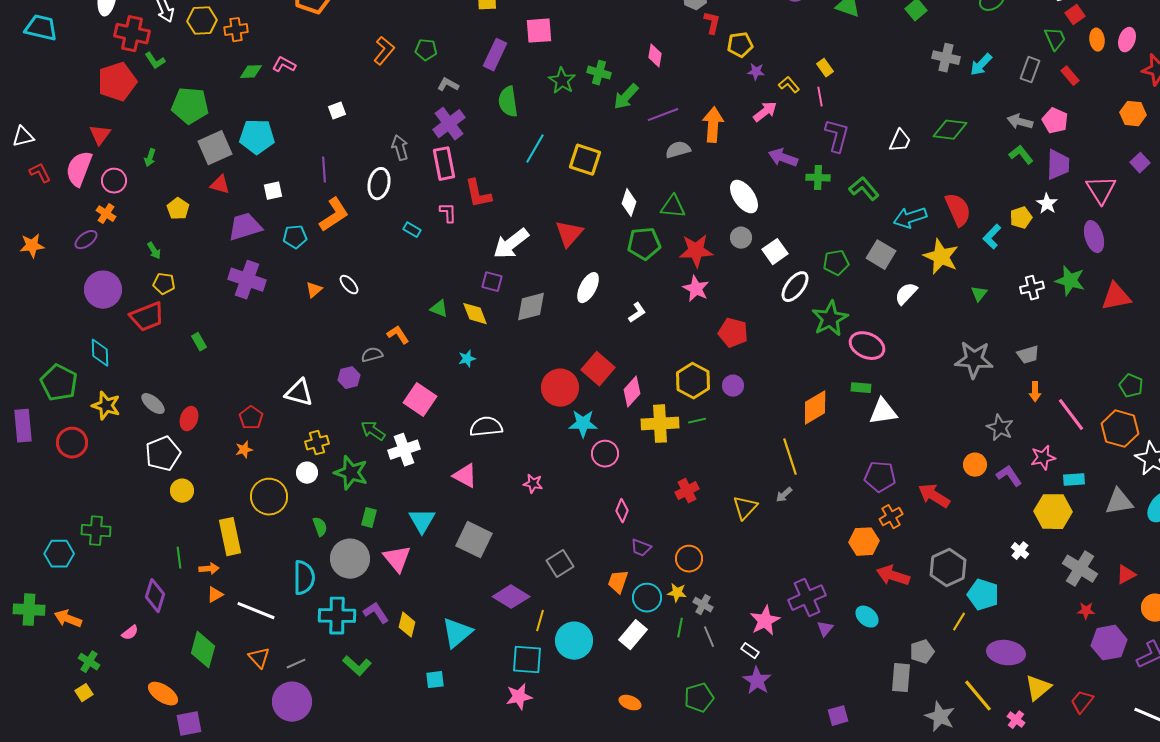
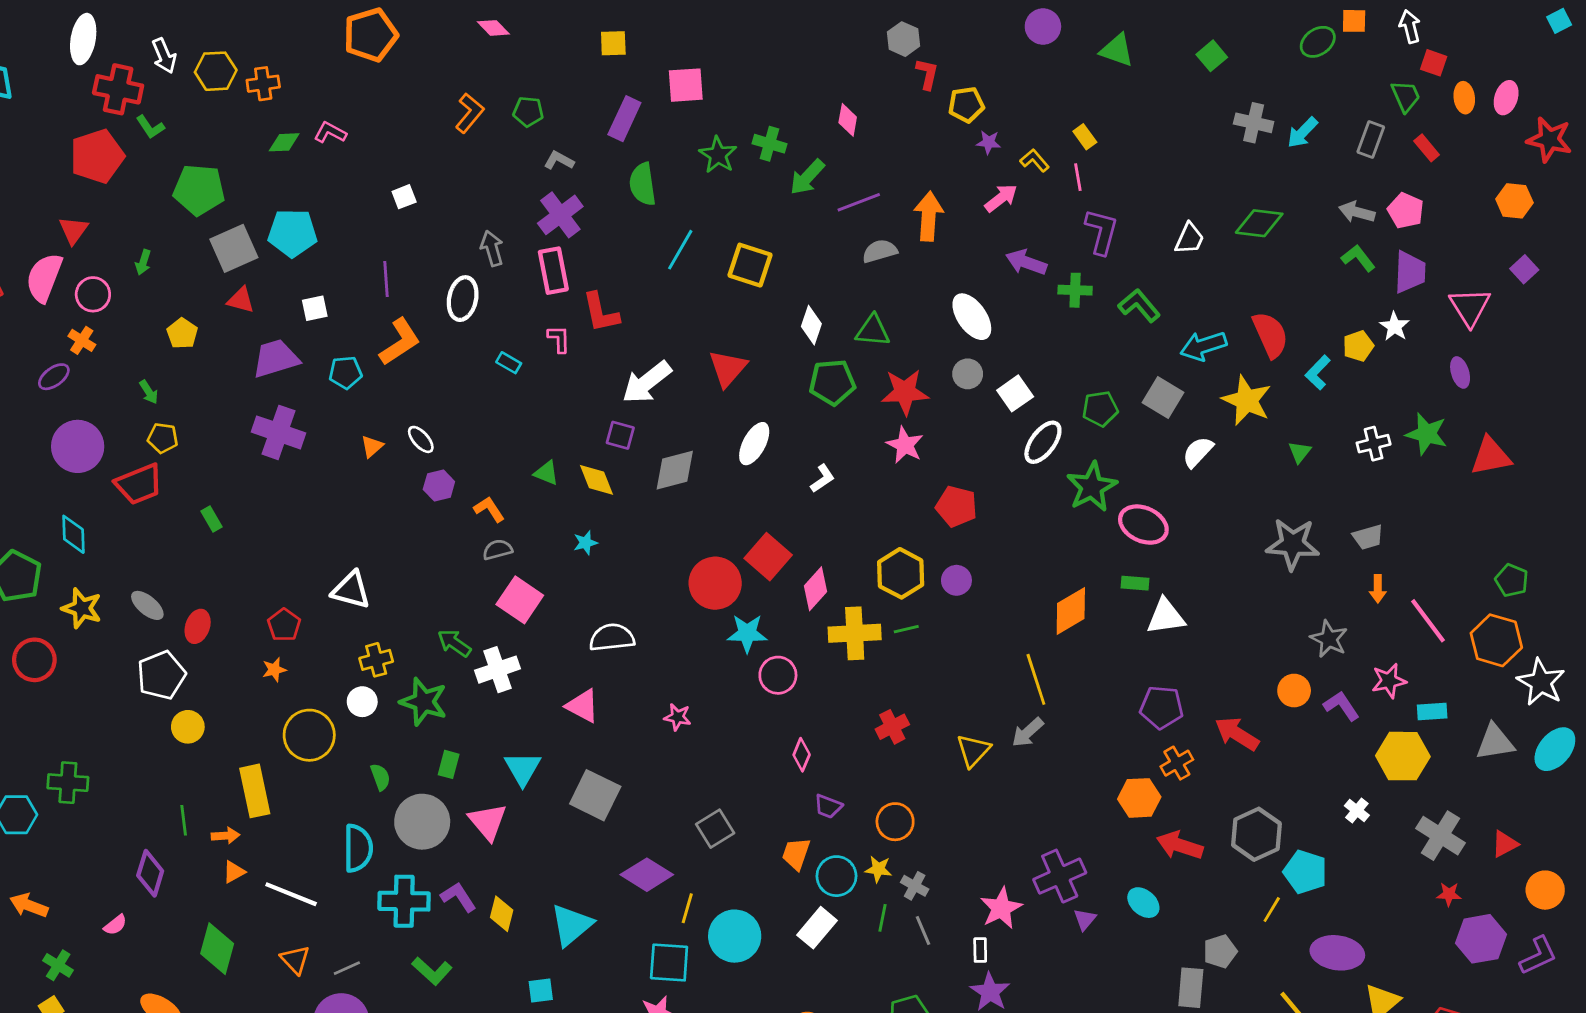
red square: (1075, 15) -> (1434, 63), turned -36
purple ellipse: (1094, 237) -> (1460, 372), size x0.7
gray semicircle: (372, 355) -> (498, 550), moved
purple hexagon: (349, 378) -> (439, 485), moved
gray arrow: (784, 495) -> (1028, 732), size x1.4
white rectangle: (750, 651) -> (980, 950), turned 54

